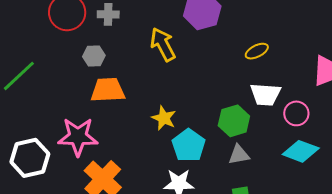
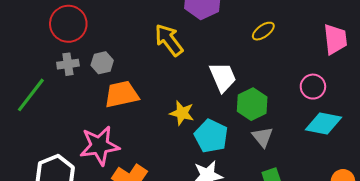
gray cross: (108, 14) -> (68, 64), moved
white trapezoid: (265, 95) -> (223, 77), moved, turned -108
gray triangle: (239, 155) -> (263, 137), turned -50

